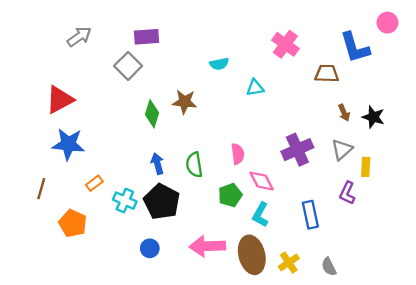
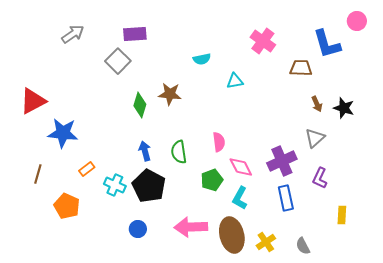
red triangle: (60, 100) -> (33, 101), moved
purple cross: (297, 150) -> (282, 161), moved
yellow rectangle: (366, 167) -> (342, 215), moved

